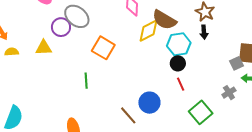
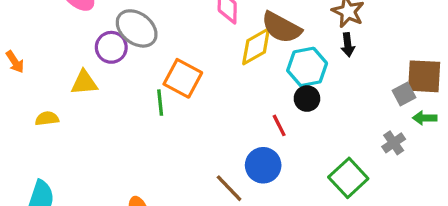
yellow semicircle: (12, 52) -> (47, 119), moved
green line: (86, 81) -> (160, 103), moved
red line: (181, 84) -> (279, 125), moved

